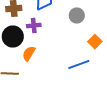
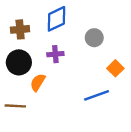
purple cross: (34, 26) -> (55, 54), moved

